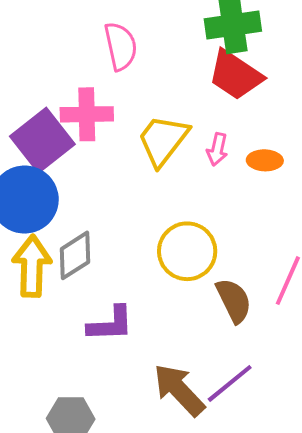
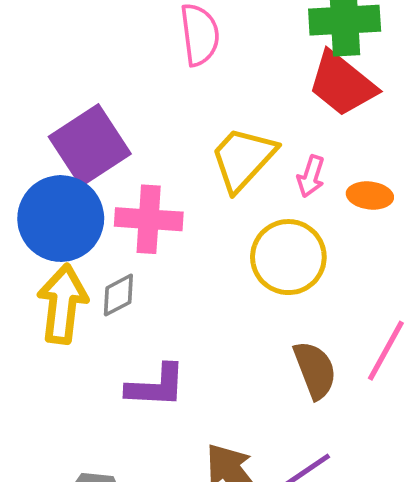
pink cross: (87, 114) -> (149, 219), moved
yellow circle: (187, 251) -> (288, 257), moved
gray diamond: (75, 255) -> (118, 295), size x0.7

